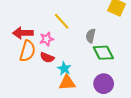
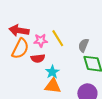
yellow line: (62, 21) -> (58, 38), moved
red semicircle: (47, 58) -> (38, 58), turned -40

